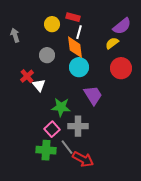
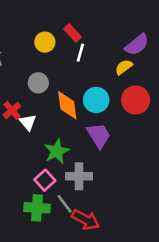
red rectangle: (73, 17) -> (72, 33), turned 32
orange diamond: (75, 47) -> (67, 105), moved
cyan circle: (79, 67) -> (96, 100), moved
green star: (61, 107) -> (57, 151), turned -30

